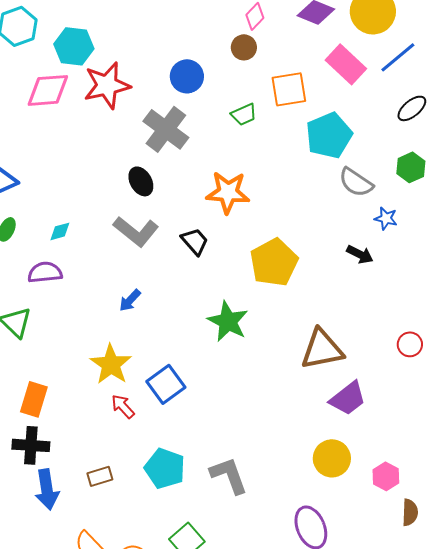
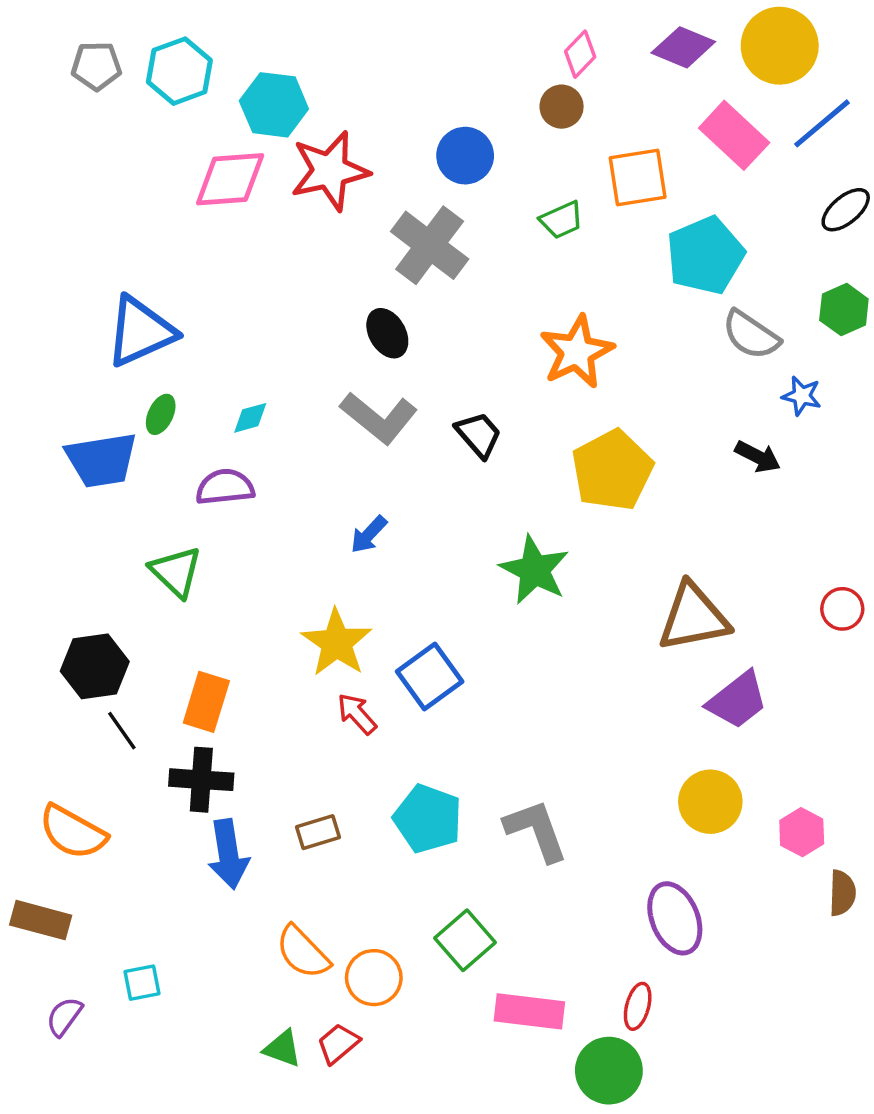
orange star: (228, 192) -> (577, 352), moved, turned -30

